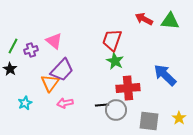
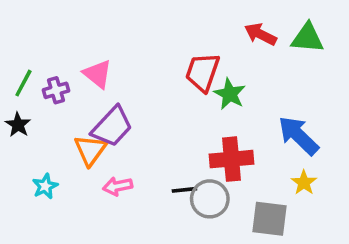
green star: (115, 61) -> (230, 94), moved
yellow star: (179, 118) -> (304, 183), moved

